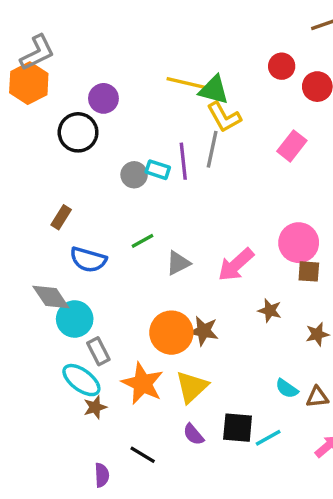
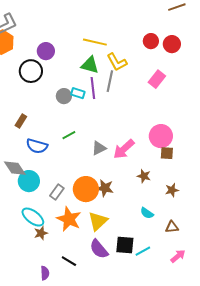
red circle: (282, 66) -> (151, 41), moved
green triangle: (214, 90) -> (90, 65), moved
gray triangle: (178, 263) -> (99, 148), moved
gray rectangle: (98, 351) -> (57, 192), moved, turned 63
cyan semicircle: (287, 389) -> (147, 213), moved
purple semicircle: (193, 434) -> (99, 249), size x1.5

